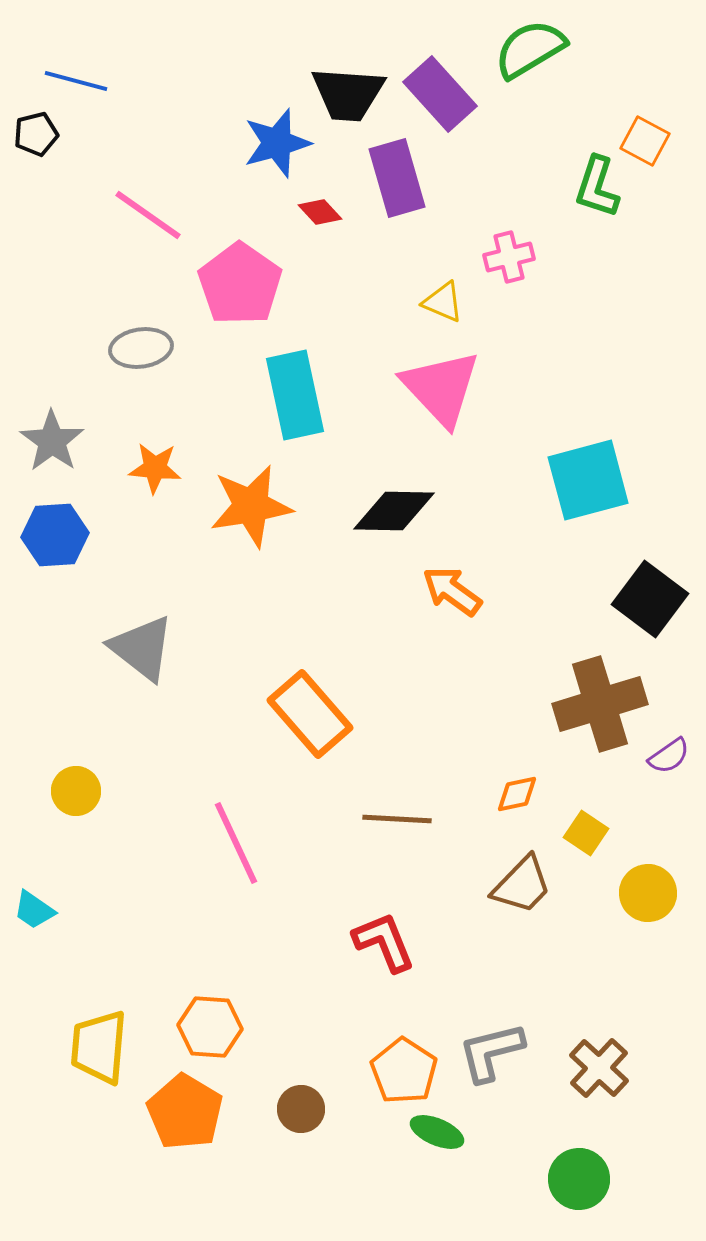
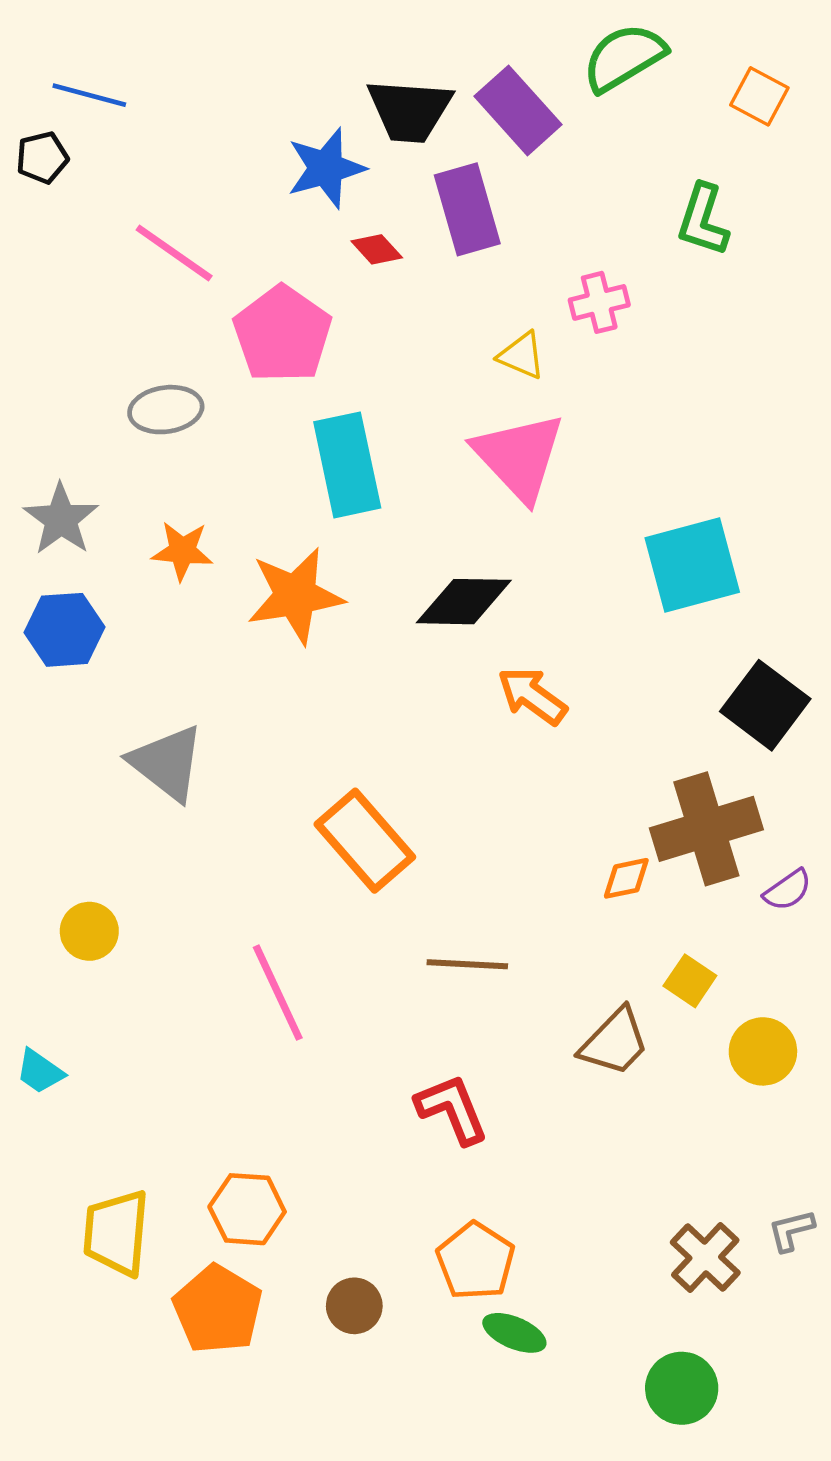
orange square: (645, 141) -> (759, 96), moved
orange diamond: (517, 794) -> (626, 878), moved
gray L-shape: (491, 1052) -> (791, 1230), moved, size x0.6

